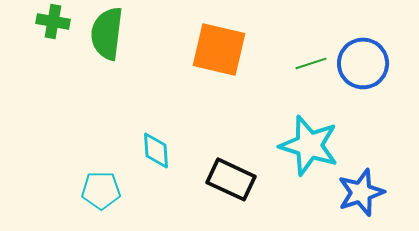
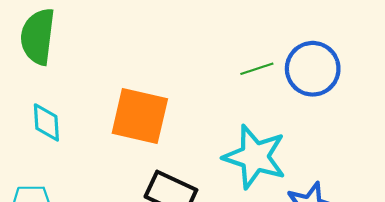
orange square: (219, 49) -> (140, 116), moved
cyan diamond: (156, 150) -> (46, 122), moved

